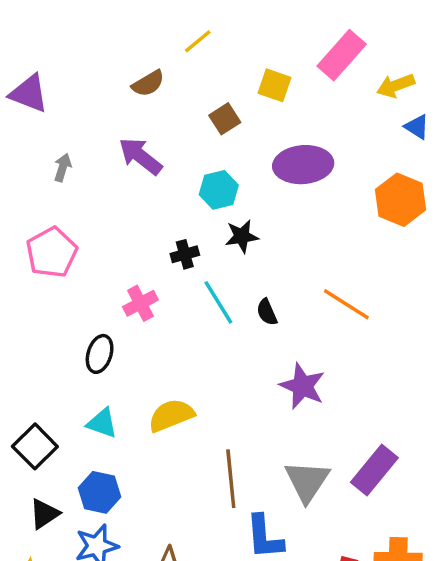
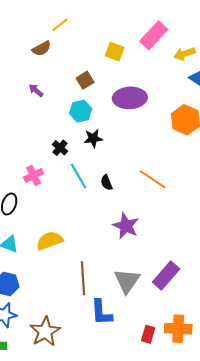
yellow line: (198, 41) -> (60, 25), moved
brown square: (225, 119) -> (85, 80), moved
purple arrow: (140, 156) -> (36, 90), size x0.6
black cross: (185, 254) -> (60, 148), turned -35

